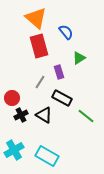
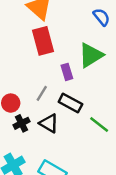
blue semicircle: (66, 32) -> (102, 17), moved
green triangle: (79, 58) -> (91, 55), size x1.6
gray line: (40, 82) -> (42, 93), moved

